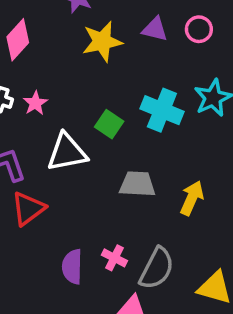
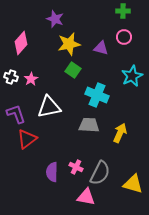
purple triangle: (155, 29) -> (101, 48), moved
cyan cross: (162, 110) -> (97, 95), moved
green square: (109, 124) -> (73, 70), moved

